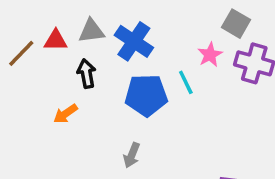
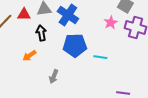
cyan line: (186, 82) -> (100, 57), moved, turned -56
gray arrow: (132, 155) -> (54, 77), moved

